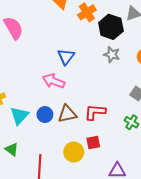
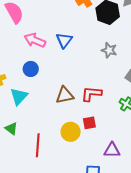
gray star: (112, 54) -> (109, 50), moved
pink arrow: (54, 81) -> (35, 40), moved
blue circle: (45, 115) -> (31, 69), moved

